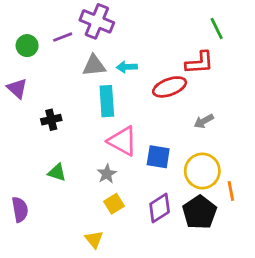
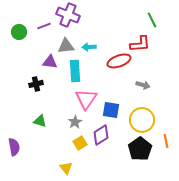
purple triangle: (17, 88) -> (50, 62), moved, turned -35
gray arrow: (204, 121) -> (143, 85), turned -136
pink triangle: (123, 141) -> (86, 99), turned 35
orange line: (231, 191) -> (166, 141), moved
purple diamond: (160, 208) -> (101, 135), moved

